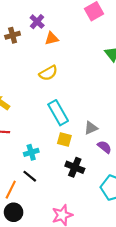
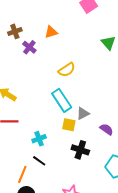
purple cross: (37, 22) -> (29, 47), moved
yellow semicircle: (48, 73) -> (67, 70), moved
gray triangle: (91, 128) -> (83, 113), moved

